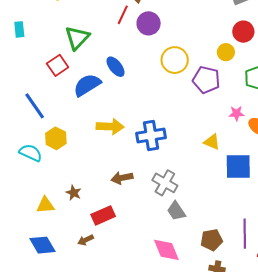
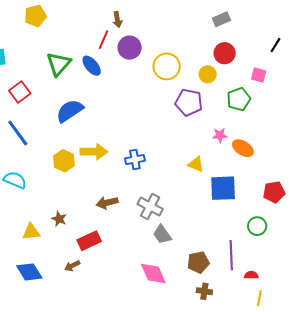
yellow circle: (175, 60) -> (167, 66), moved
red square: (58, 65) -> (20, 92), moved
blue ellipse: (116, 67) -> (92, 66), moved
blue cross: (151, 135) -> (135, 160), size x0.7
yellow hexagon: (56, 138) -> (64, 161), moved

